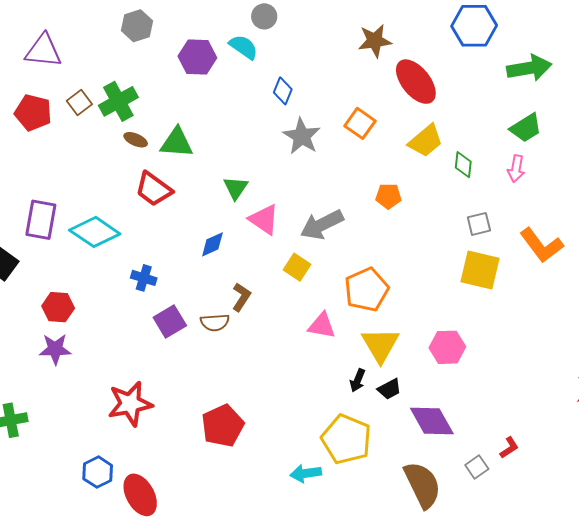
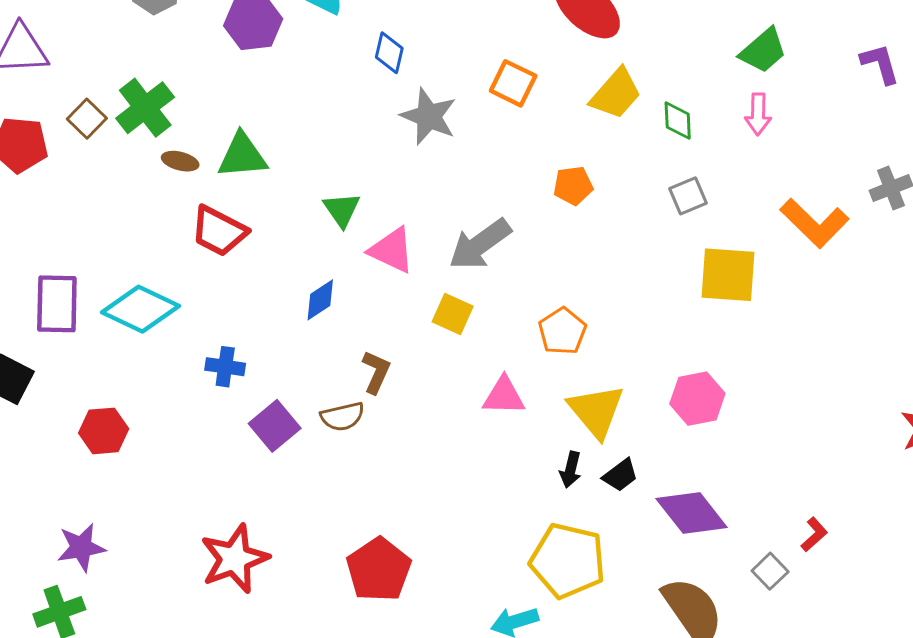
gray square: (479, 224) -> (688, 196), moved
orange pentagon: (367, 290) -> (562, 331), size x0.7
purple star: (55, 349) -> (81, 547), moved

